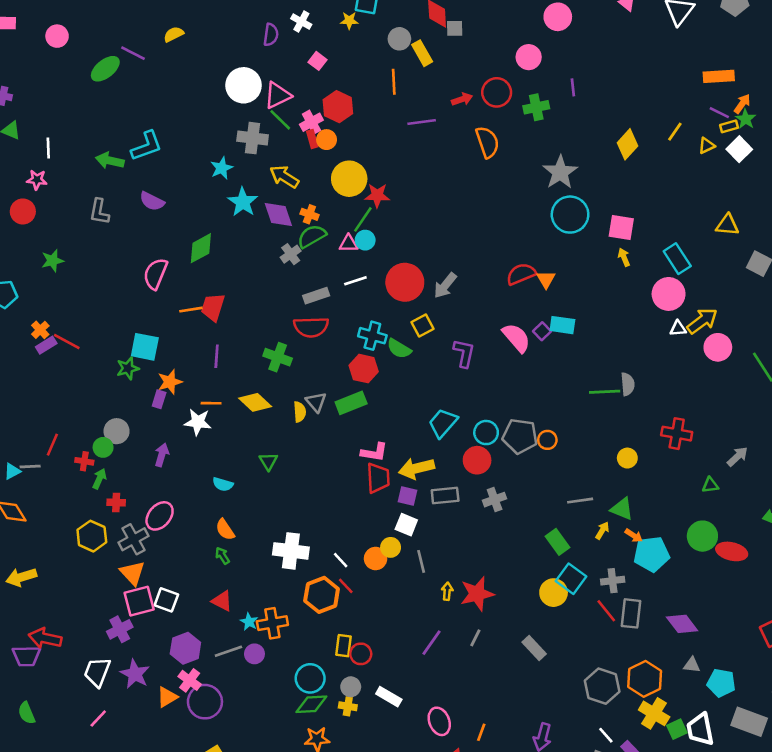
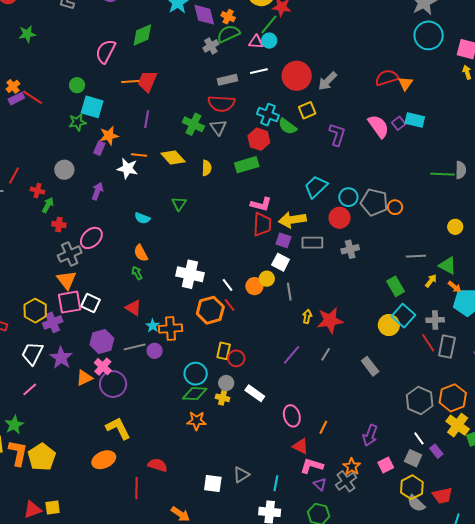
gray triangle: (316, 402) -> (218, 127), moved
green circle: (103, 447) -> (77, 85), moved
yellow hexagon: (92, 536) -> (35, 311), moved

